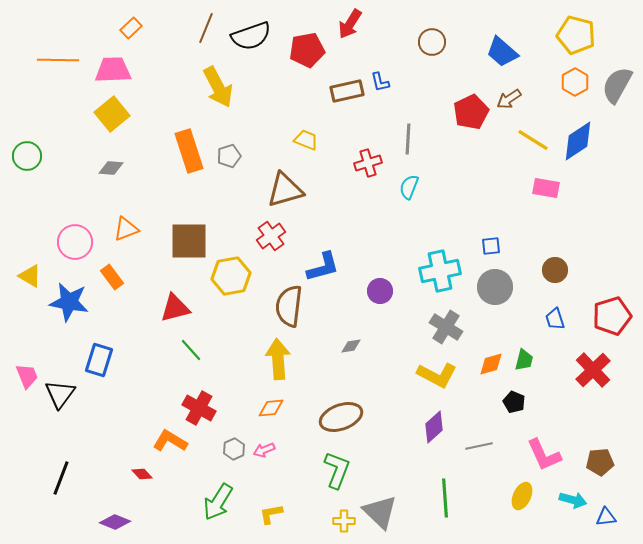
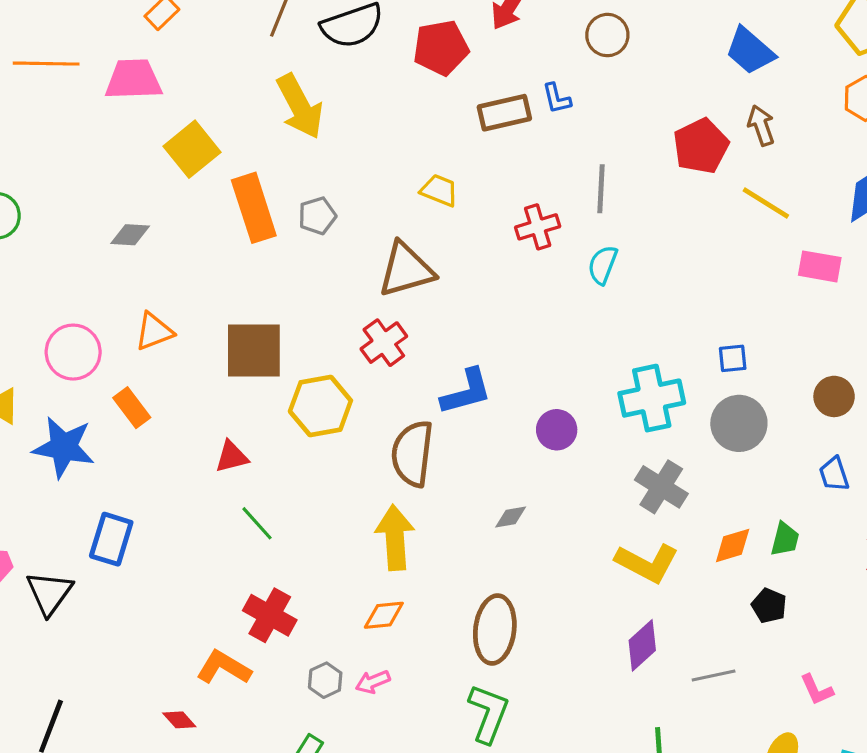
brown circle: (432, 42) -> (607, 35), moved
brown arrow: (509, 99) -> (761, 125), turned 105
yellow square: (112, 114) -> (192, 149), moved
yellow line: (533, 140) -> (766, 203), moved
red triangle: (175, 308) -> (232, 457), size x0.7
brown ellipse: (341, 417) -> (495, 630), turned -63
pink L-shape: (544, 455) -> (817, 690), size x0.6

